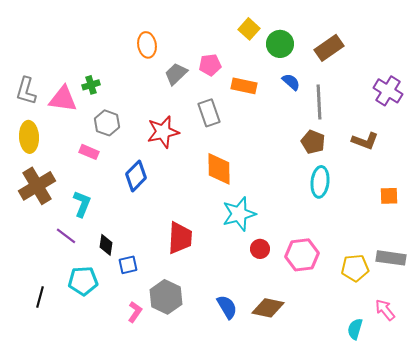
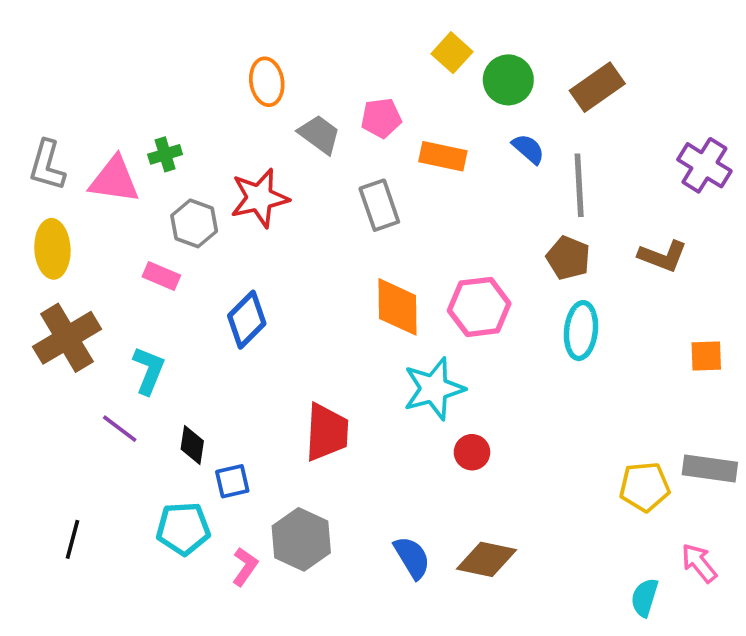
gray trapezoid: (176, 74) -> (319, 134), turned 80
red star: (163, 132) -> (259, 198), moved
pink hexagon: (302, 255) -> (479, 307), moved
cyan pentagon: (83, 281) -> (183, 528), moved

